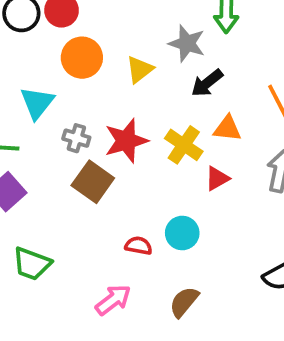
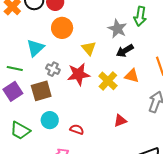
yellow triangle: (140, 69) -> (89, 48), moved, turned -42
red triangle: (217, 178) -> (120, 121), moved
brown square: (93, 182) -> (41, 91), moved, turned 30
cyan circle: (182, 233) -> (50, 120), moved

